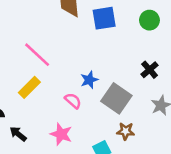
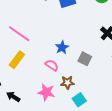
gray square: (116, 98) -> (85, 59), size x0.6
brown star: (126, 131) -> (67, 83), moved

